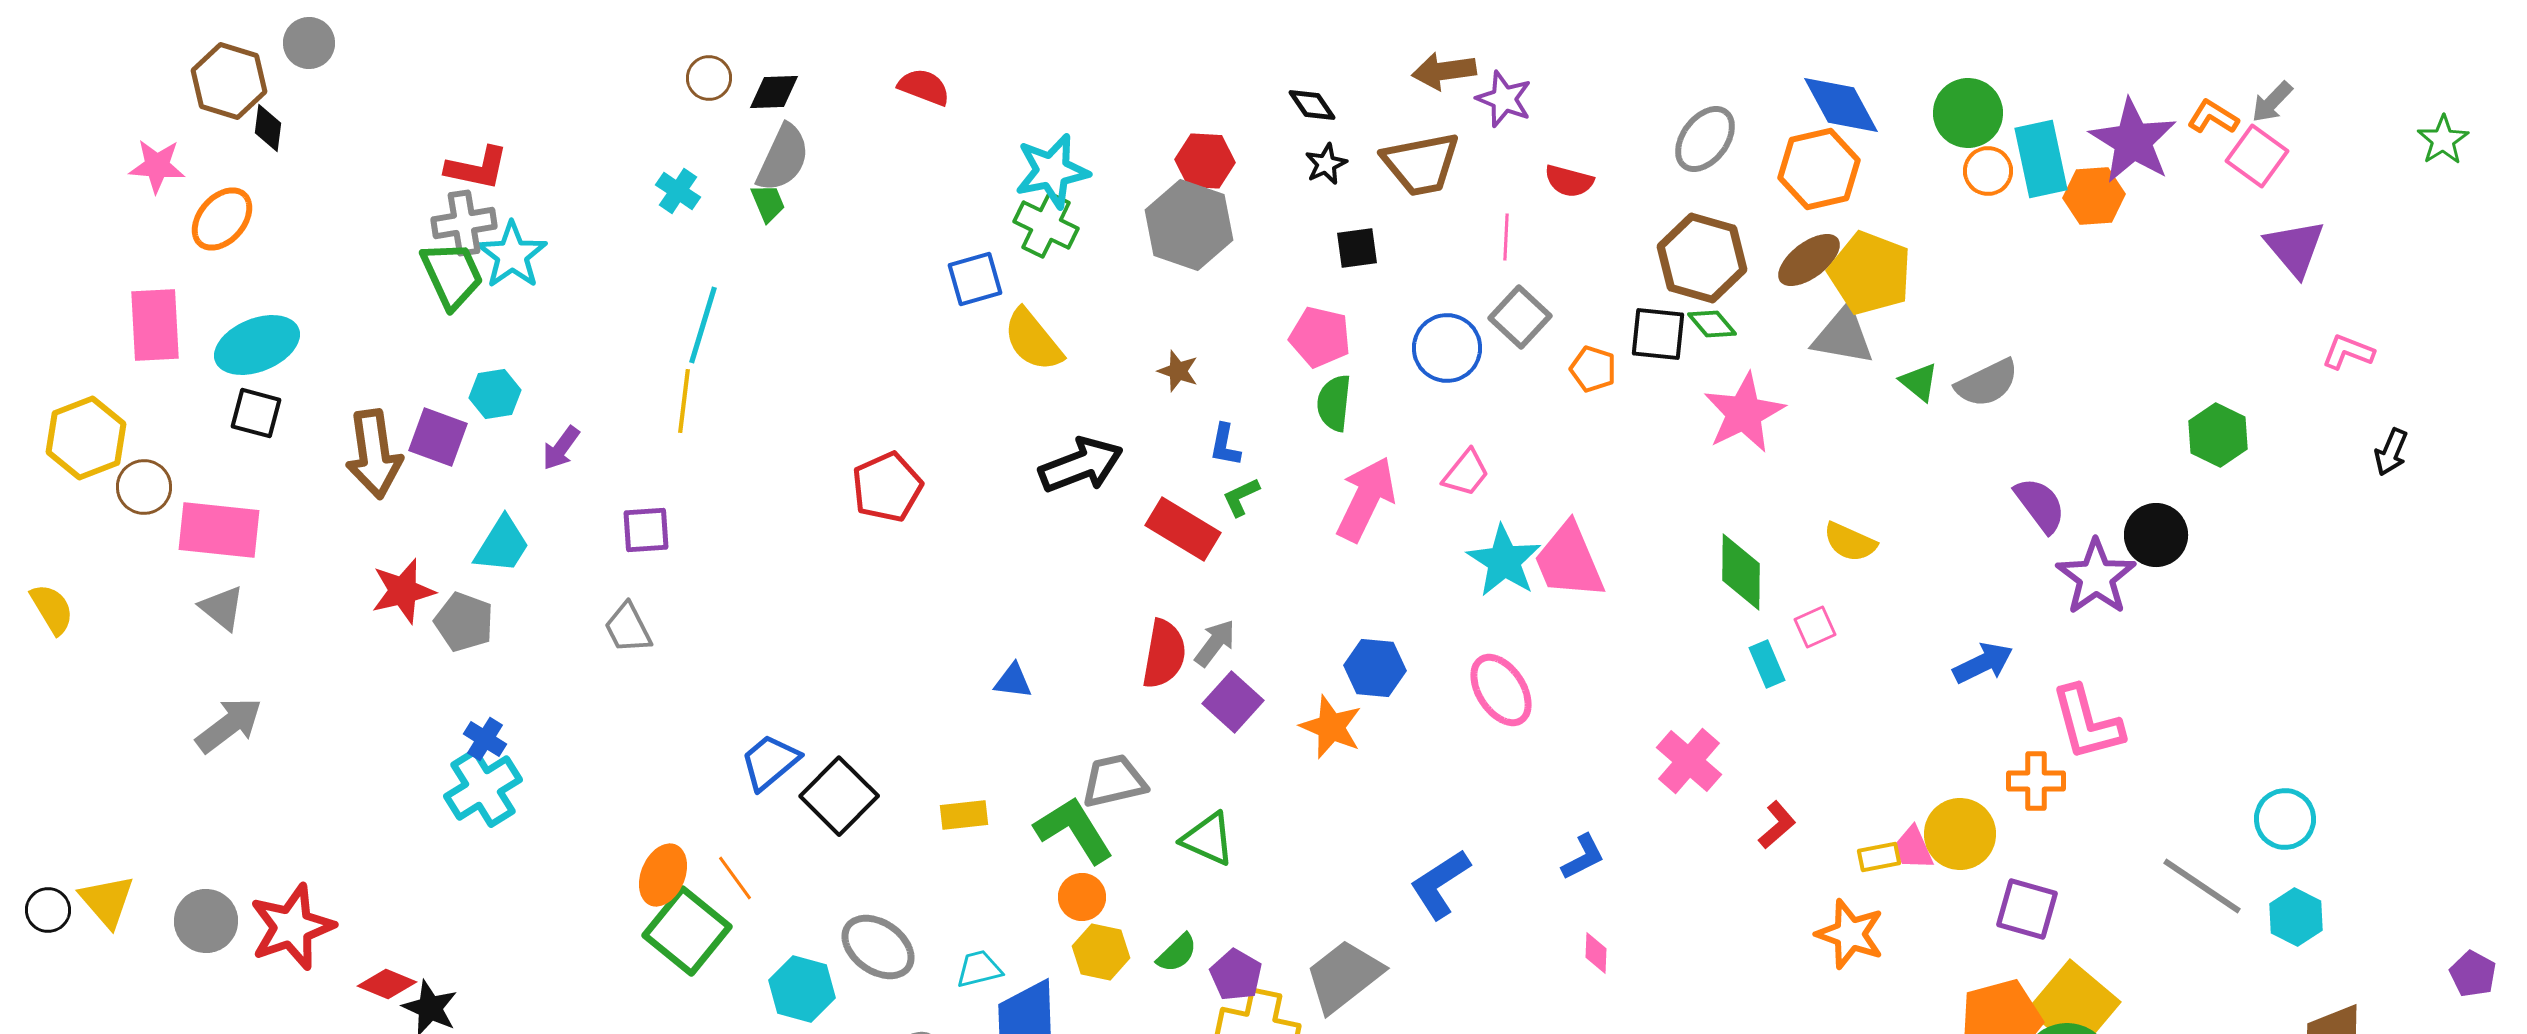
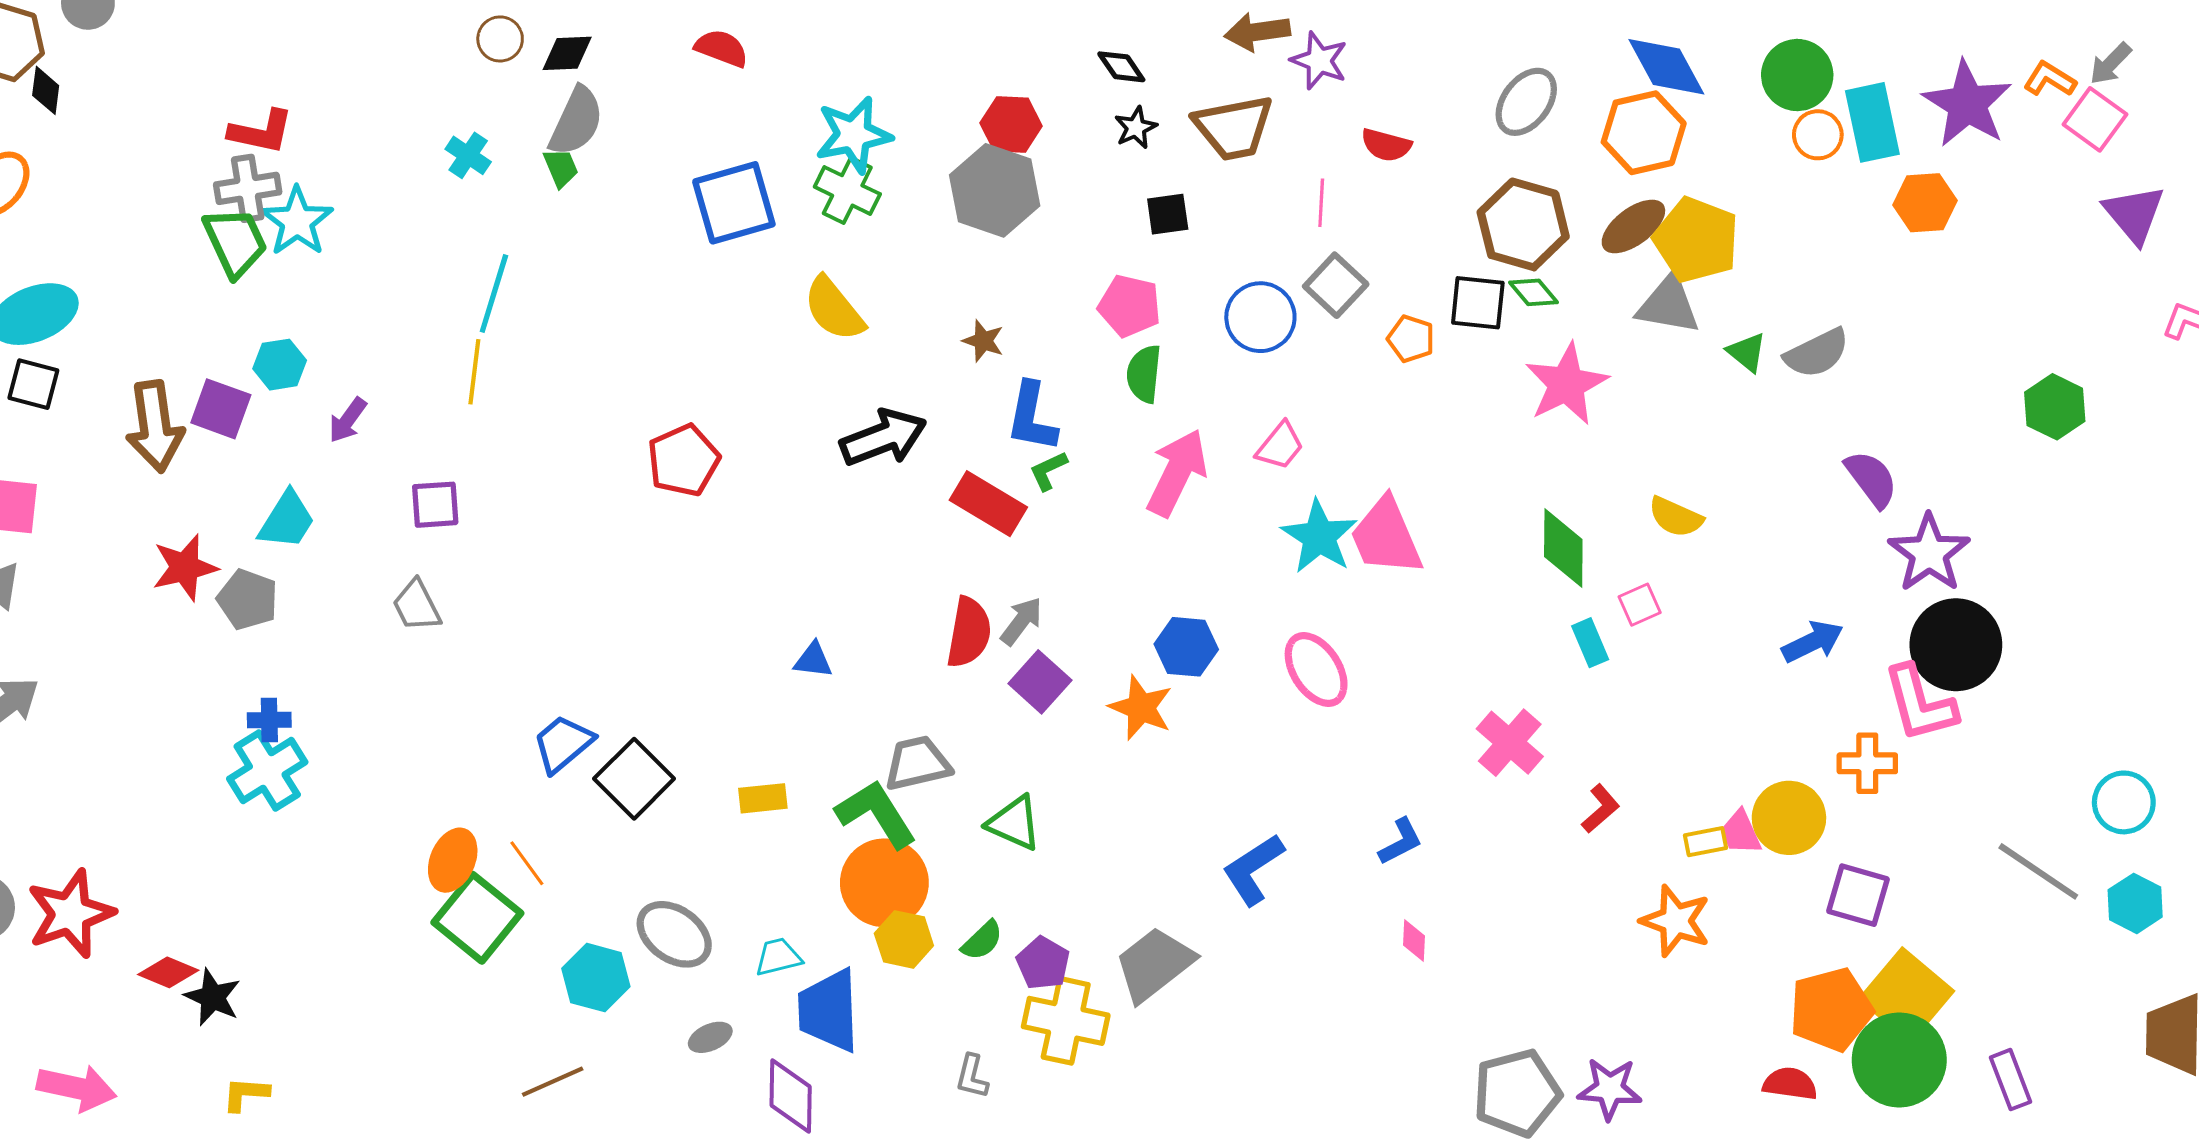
orange hexagon: (2094, 196) -> (1925, 203), moved
blue square: (975, 279) -> (734, 203), moved, size x1.5
blue L-shape: (1225, 445) -> (1032, 417), size x1.6
black circle: (2156, 535) -> (1956, 645), moved, size x1.4
blue cross: (485, 739) -> (269, 720), turned -33
orange circle: (1082, 897) -> (884, 883), size x1.8

